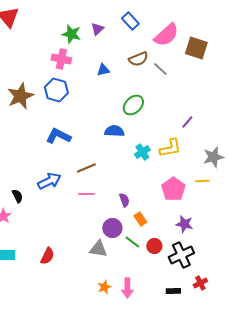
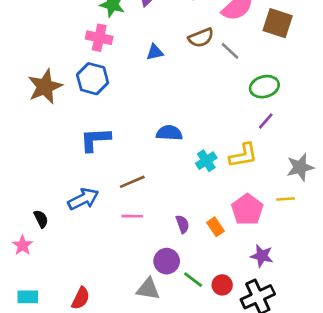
green ellipse: (133, 105) -> (264, 87), moved, turned 30
blue L-shape: (58, 136) -> (95, 139), turned -30
orange rectangle: (140, 219) -> (216, 227), moved

